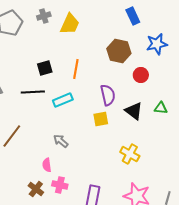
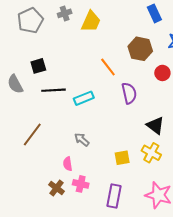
black square: (45, 68) -> (38, 66), moved
orange line: (76, 69) -> (108, 67), moved, turned -48
black triangle: (134, 111) -> (155, 125), moved
yellow square: (101, 119) -> (122, 158), moved

